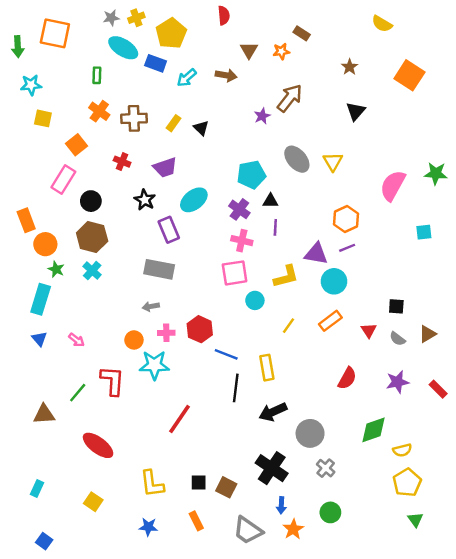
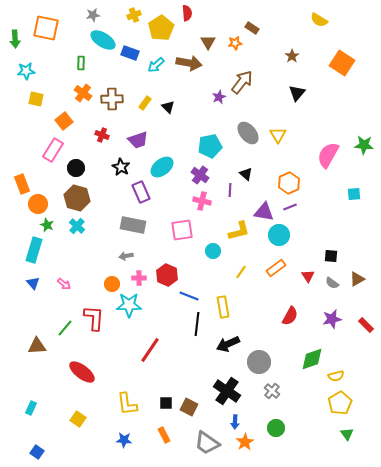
yellow cross: (136, 18) -> (134, 15), moved
yellow pentagon: (171, 33) -> (161, 28), moved
brown arrow: (226, 75) -> (189, 63), size x1.4
black triangle: (271, 201) -> (246, 174), moved, turned 40
pink square: (235, 273) -> (182, 230), moved

